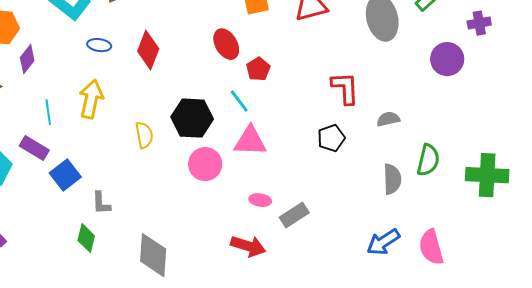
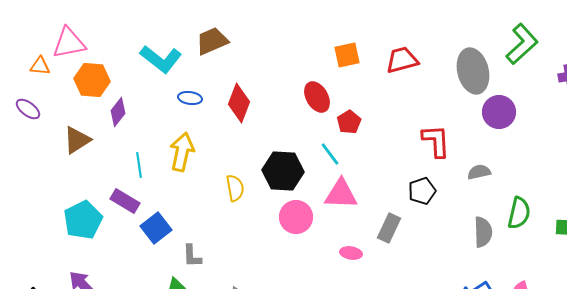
purple circle: (447, 59) -> (499, 112), moved
gray rectangle: (294, 215) -> (389, 228), moved, turned -32

